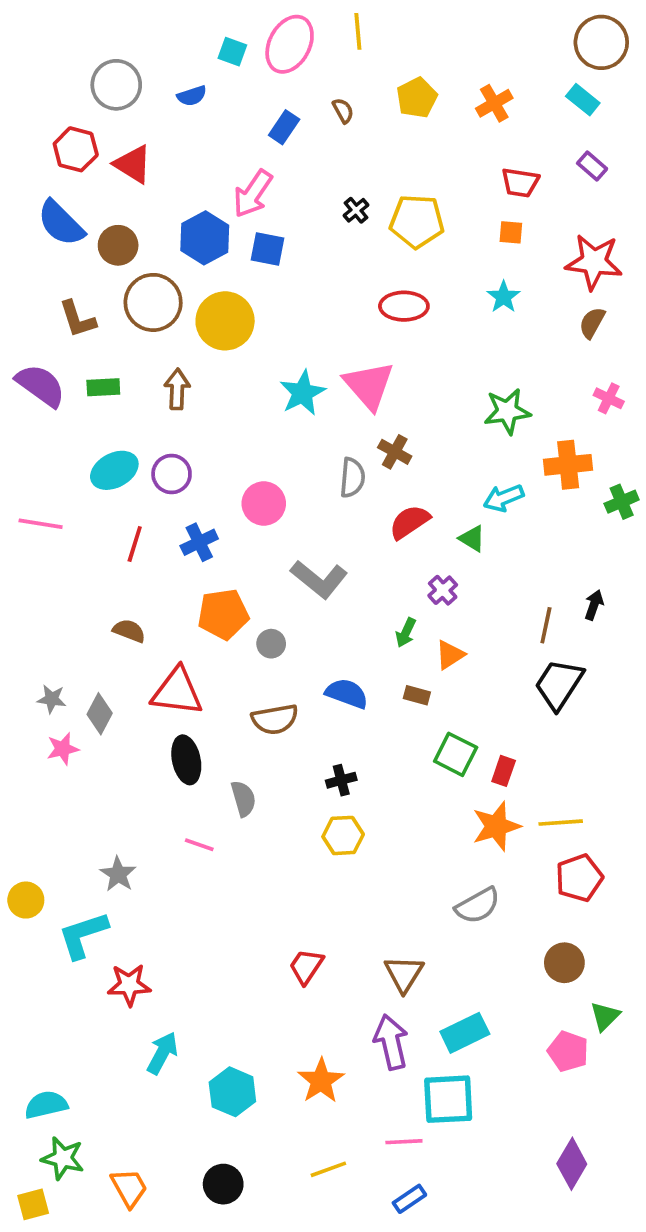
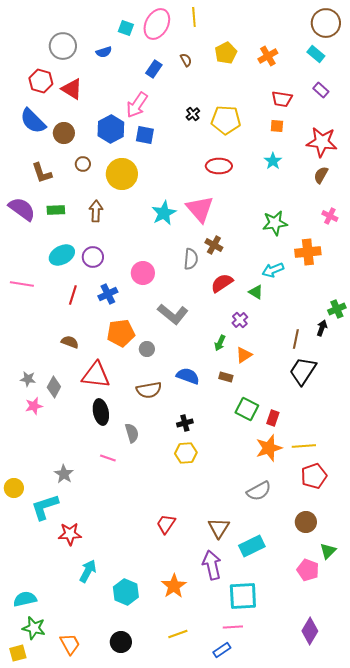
brown circle: (153, 302) -> (83, 164), size x0.5
green cross: (622, 502) -> (337, 309), moved
cyan rectangle: (465, 1033) -> (252, 546), moved
pink line: (404, 1142) -> (233, 627), moved

